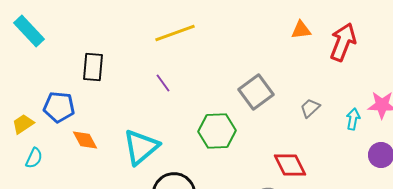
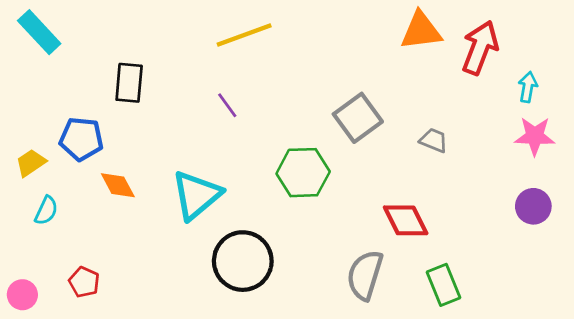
orange triangle: (301, 30) -> (421, 31), size x1.5
gray trapezoid: (310, 108) -> (434, 140), turned 65
cyan arrow: (353, 119) -> (528, 87), moved

